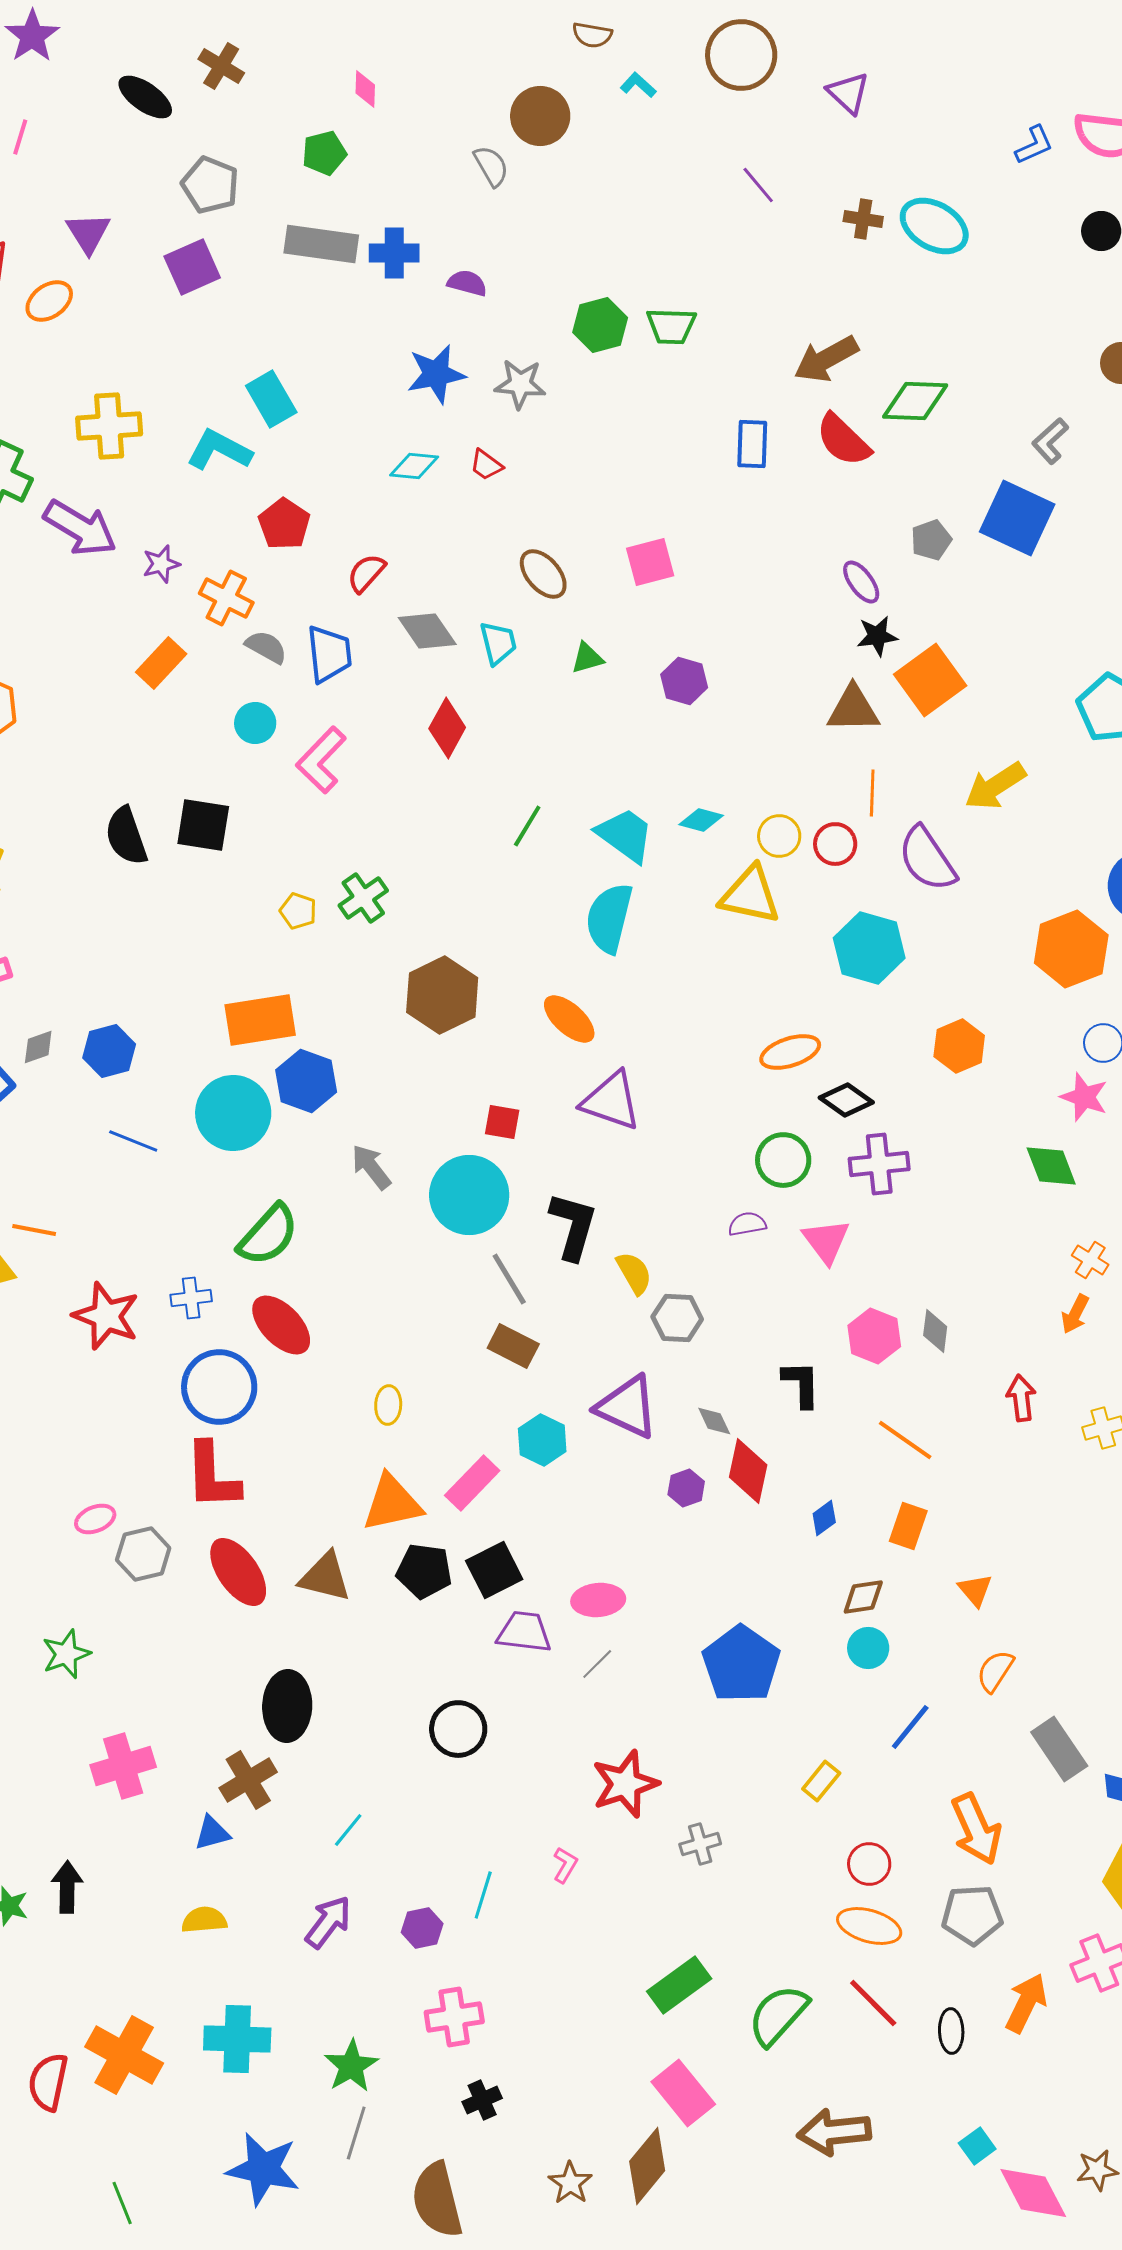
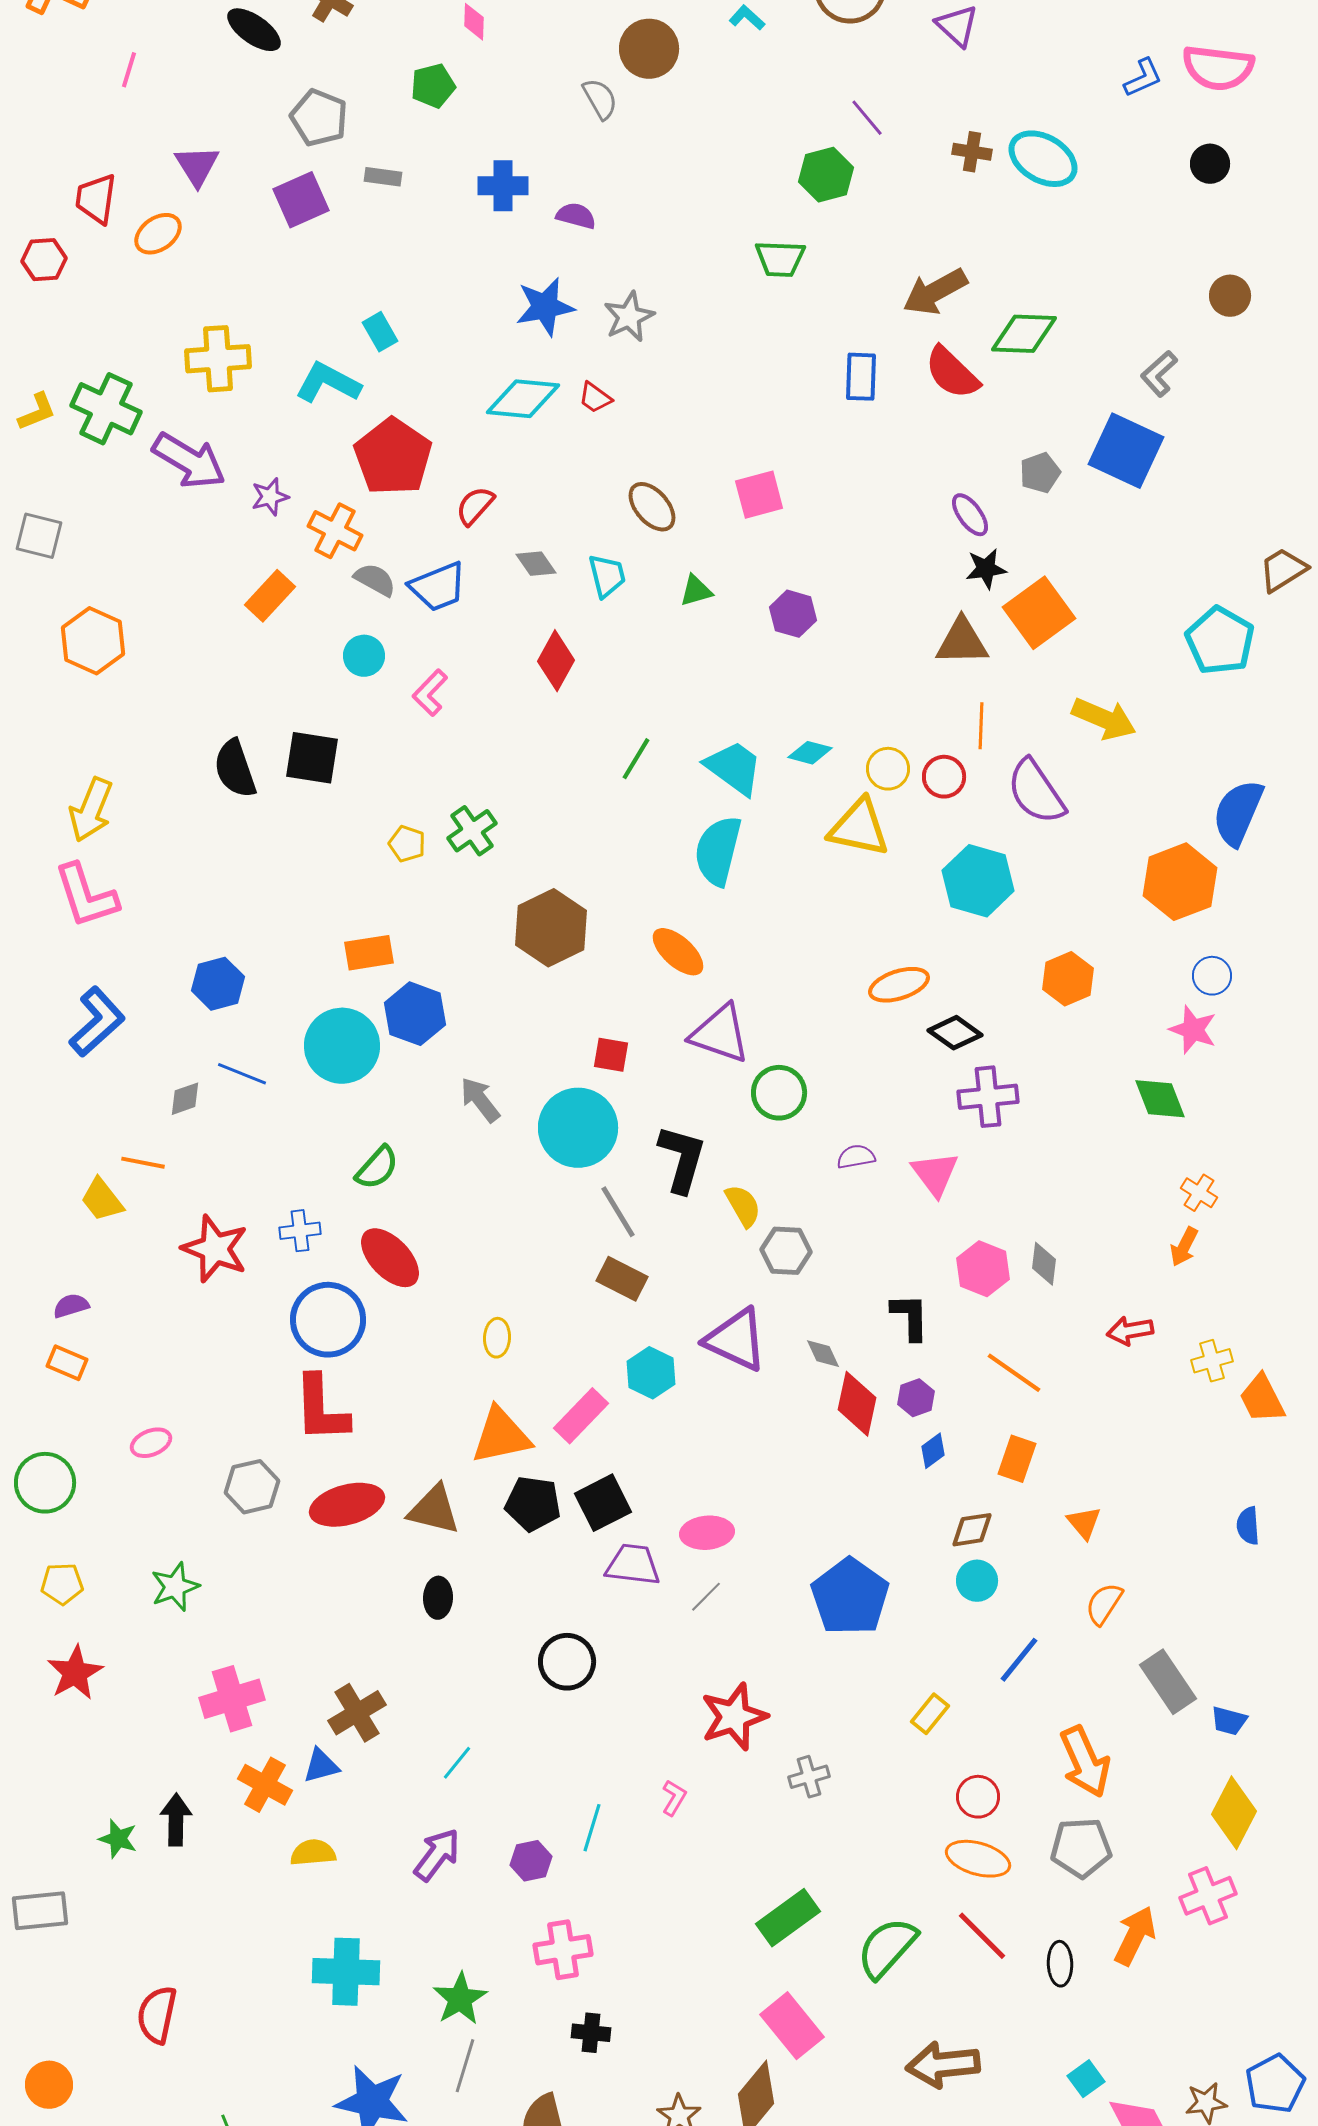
gray rectangle: (321, 244) -> (383, 177), moved, size x0.5
green hexagon: (600, 325) -> (826, 175), moved
gray star: (520, 384) -> (629, 317), turned -30
cyan rectangle: (271, 399) -> (380, 332), size x0.7
cyan diamond: (414, 466) -> (523, 399), size x1.5
red pentagon: (284, 524) -> (393, 457), size x1.5
gray diamond: (427, 631) -> (536, 564), size x0.7
blue trapezoid: (329, 654) -> (438, 587), turned 74
pink L-shape: (321, 760) -> (430, 693), size x0.7
yellow arrow: (995, 786) -> (1104, 719), turned -124
orange rectangle: (260, 1020) -> (369, 953), size x0.7
gray diamond: (38, 1047) -> (185, 1099), moved
green circle: (783, 1160) -> (779, 1093), moved
green semicircle: (268, 1235) -> (377, 1168), size x0.7
red arrow: (1021, 1398) -> (1130, 1331), turned -93
purple hexagon: (686, 1488) -> (916, 1398), moved
pink ellipse: (95, 1519) -> (151, 1443), moved
red ellipse: (238, 1572) -> (347, 1505), turned -70
black ellipse: (287, 1706) -> (438, 1598), moved, size x0.6
orange cross: (124, 2055) -> (265, 1785), moved, size x0.7
black cross: (482, 2100) -> (591, 2033), turned 30

